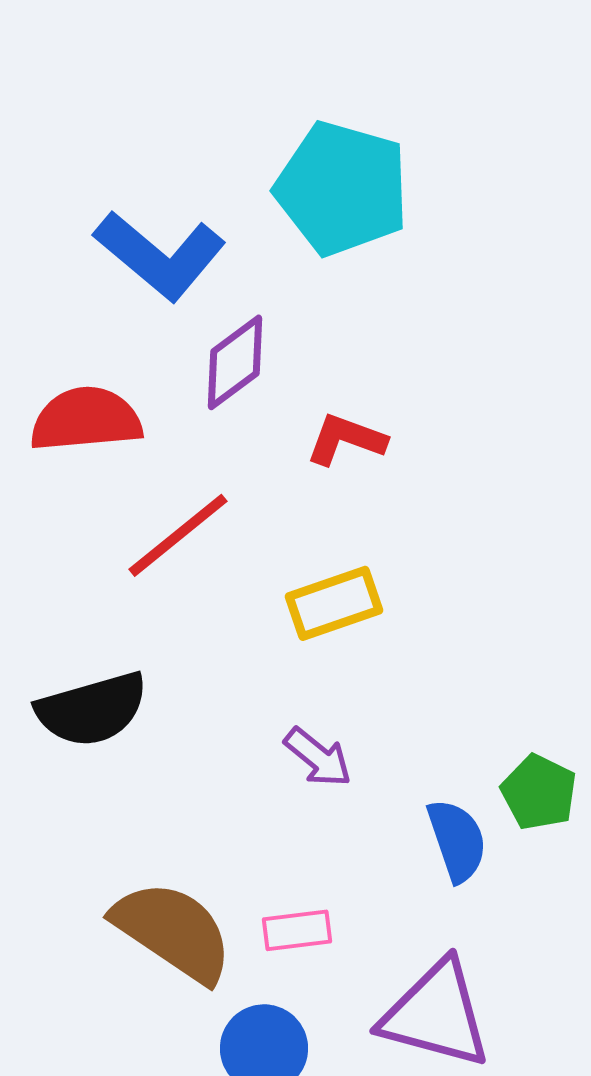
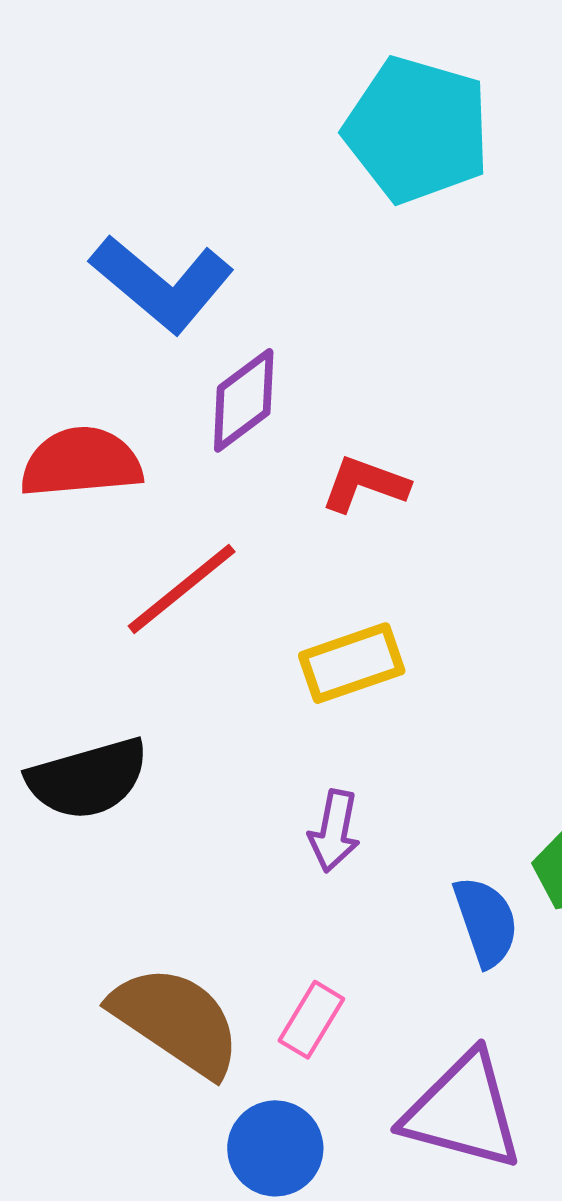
cyan pentagon: (342, 188) -> (417, 130), moved
purple arrow: (318, 757) -> (334, 831), turned 62
pink rectangle: (297, 930) -> (311, 1020), turned -52

